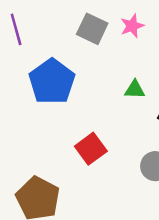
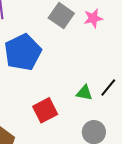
green triangle: (135, 90) -> (84, 93), moved

